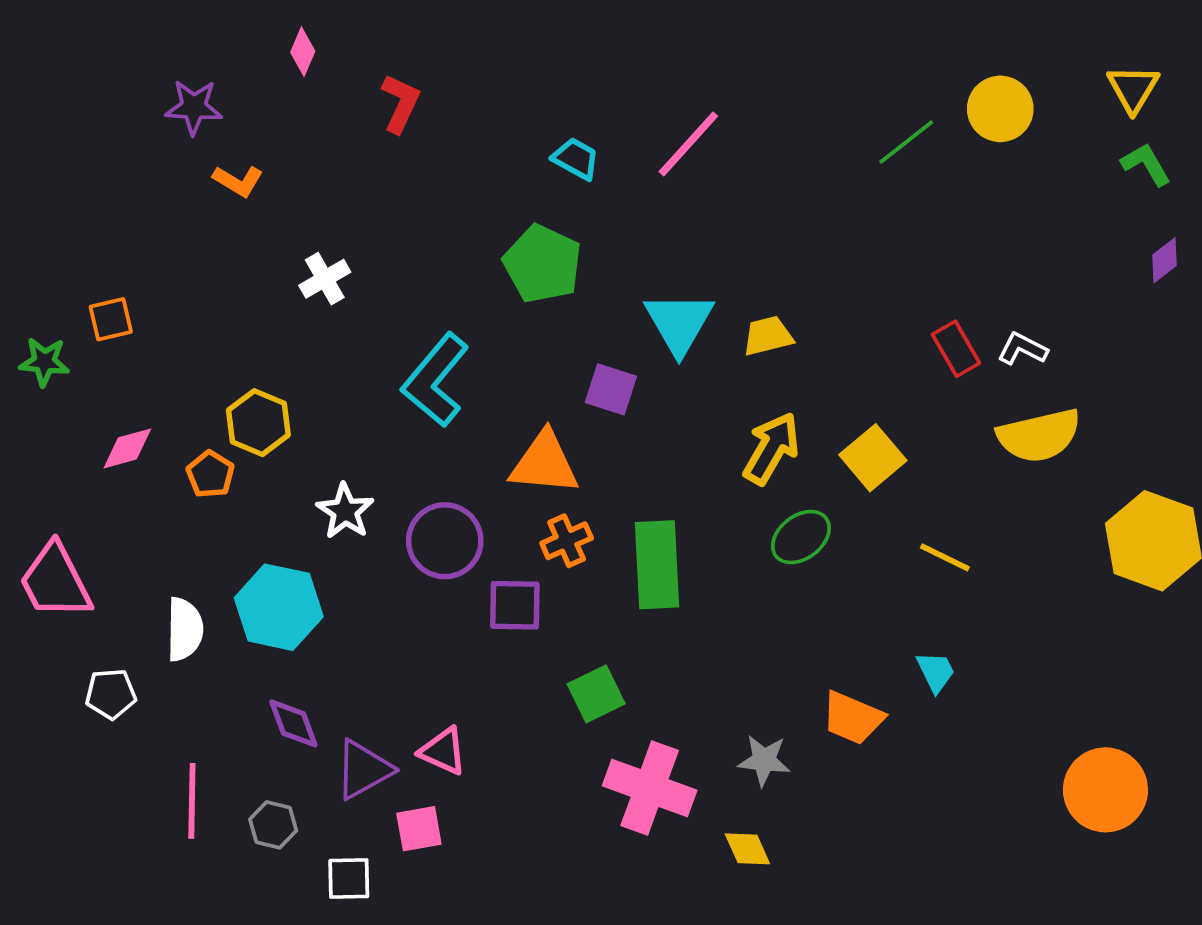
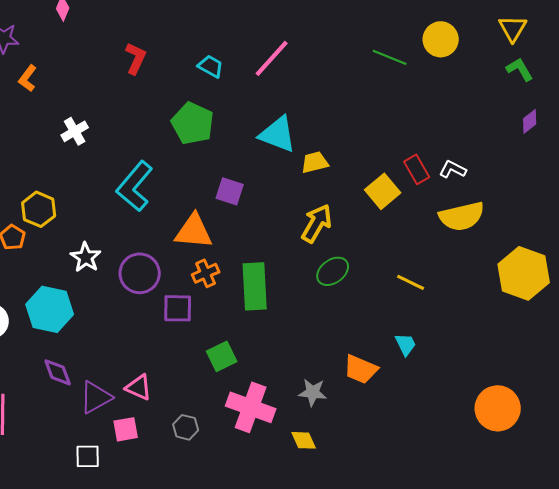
red L-shape: (400, 103) -> (136, 58), moved
green line: (906, 142) -> (390, 57), turned 60
orange L-shape: (238, 181) -> (28, 78), turned 96
cyan triangle: (679, 323) -> (278, 134), moved, turned -39
yellow square: (873, 458) -> (383, 191), moved
gray hexagon: (273, 825) -> (186, 427), moved

